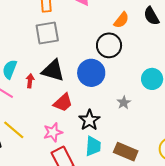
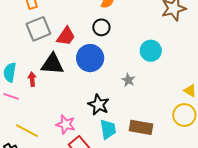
black circle: (109, 45) -> (101, 27), size x0.7
red trapezoid: (63, 103) -> (66, 36), moved
pink star: (53, 132) -> (66, 124), turned -30

